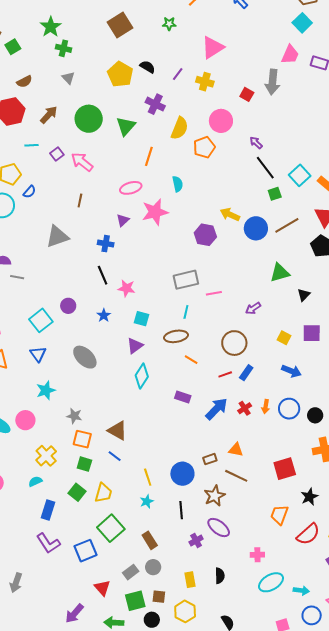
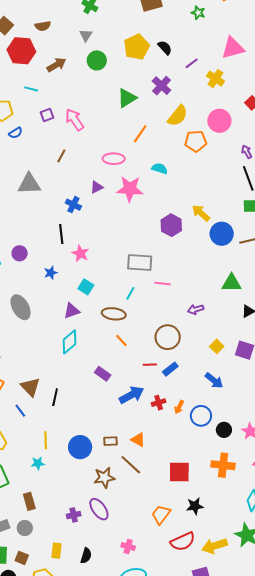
green circle: (89, 119) -> (97, 60), moved, size x0.7
purple square: (57, 154) -> (47, 115), moved
cyan semicircle: (178, 184) -> (160, 168), turned -77
black line: (181, 510) -> (55, 397), moved

